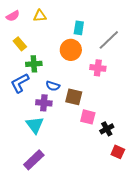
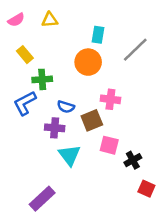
pink cross: (98, 68) -> (110, 99), moved
brown square: (74, 97) -> (92, 120), turned -36
cyan triangle: (35, 125) -> (70, 155), moved

